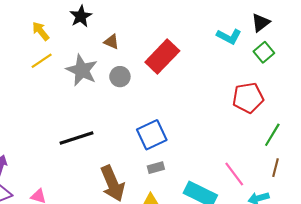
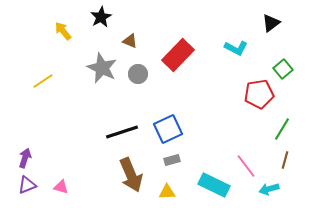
cyan L-shape: (229, 36) -> (236, 48), moved
green square: (264, 52) -> (283, 69), moved
yellow line: (42, 61) -> (43, 81), moved
black line: (77, 138) -> (122, 132), moved

